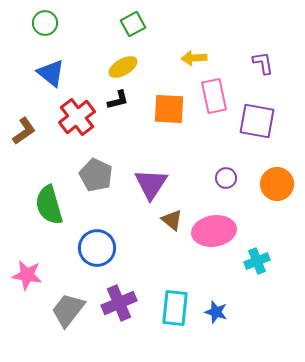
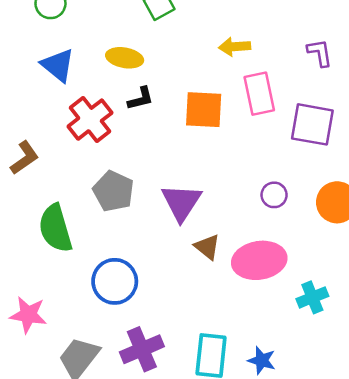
yellow ellipse: (123, 67) -> (125, 58), moved, turned 40
brown L-shape: (24, 131) -> (25, 158), moved

